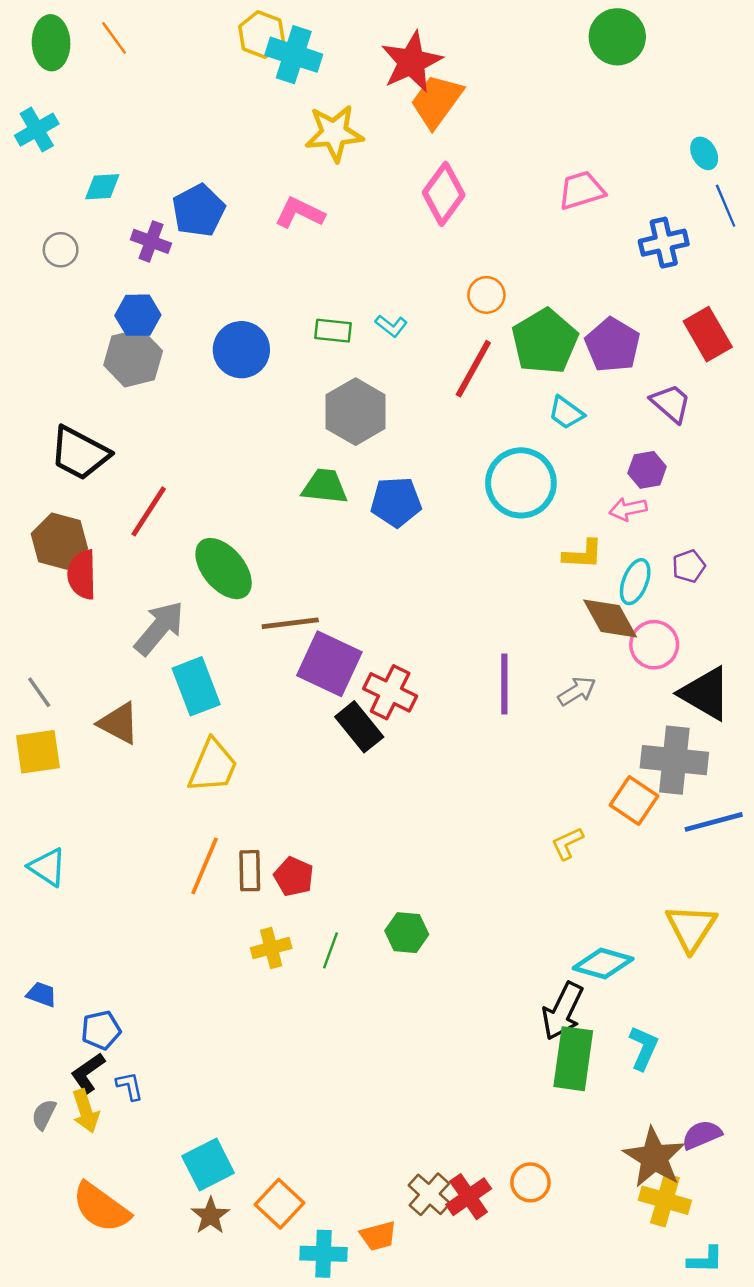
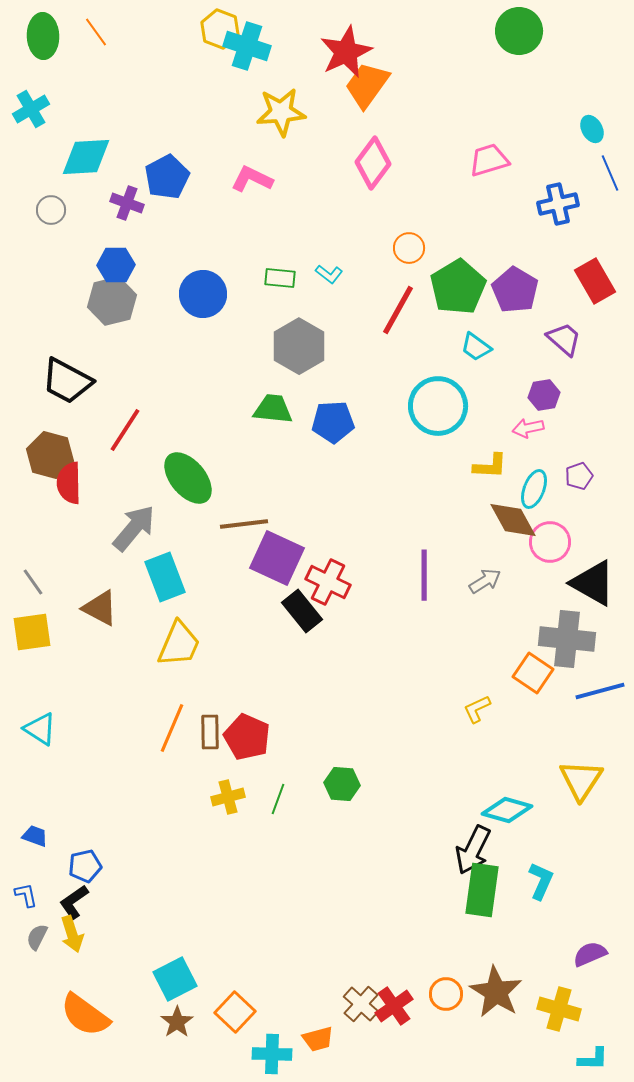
cyan diamond: (102, 187) -> (86, 157), size x1.6
red pentagon: (294, 877) -> (247, 737), size x1.4
blue L-shape: (130, 1086) -> (26, 895), moved
brown star: (654, 1157) -> (496, 992), moved

